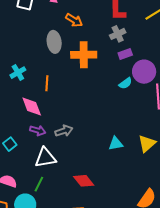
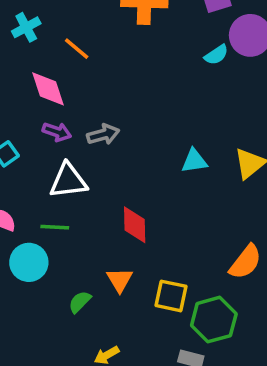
orange line: (47, 83) -> (77, 49), turned -56
red diamond: (84, 181) -> (135, 225), turned 35
green line: (39, 184) -> (55, 227), turned 63

